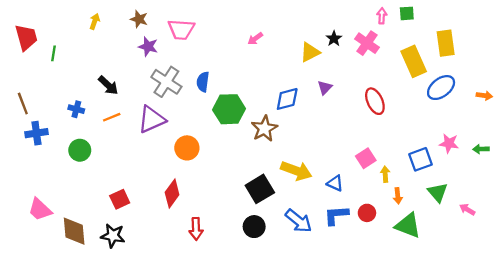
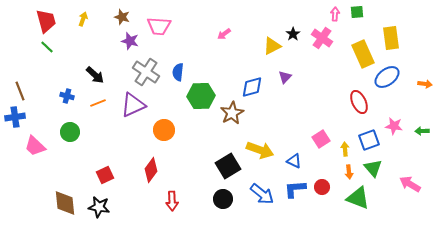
red trapezoid: (26, 37) -> (46, 21), moved
green line: (54, 53) -> (47, 47), turned -56
red ellipse: (375, 101) -> (359, 102), moved
blue cross: (36, 133) -> (15, 117), moved
yellow arrow: (385, 174) -> (345, 149), moved
green triangle: (438, 192) -> (373, 168), moved
pink trapezoid: (40, 209) -> (35, 146), moved
pink arrow: (467, 209) -> (410, 184), size x1.5

